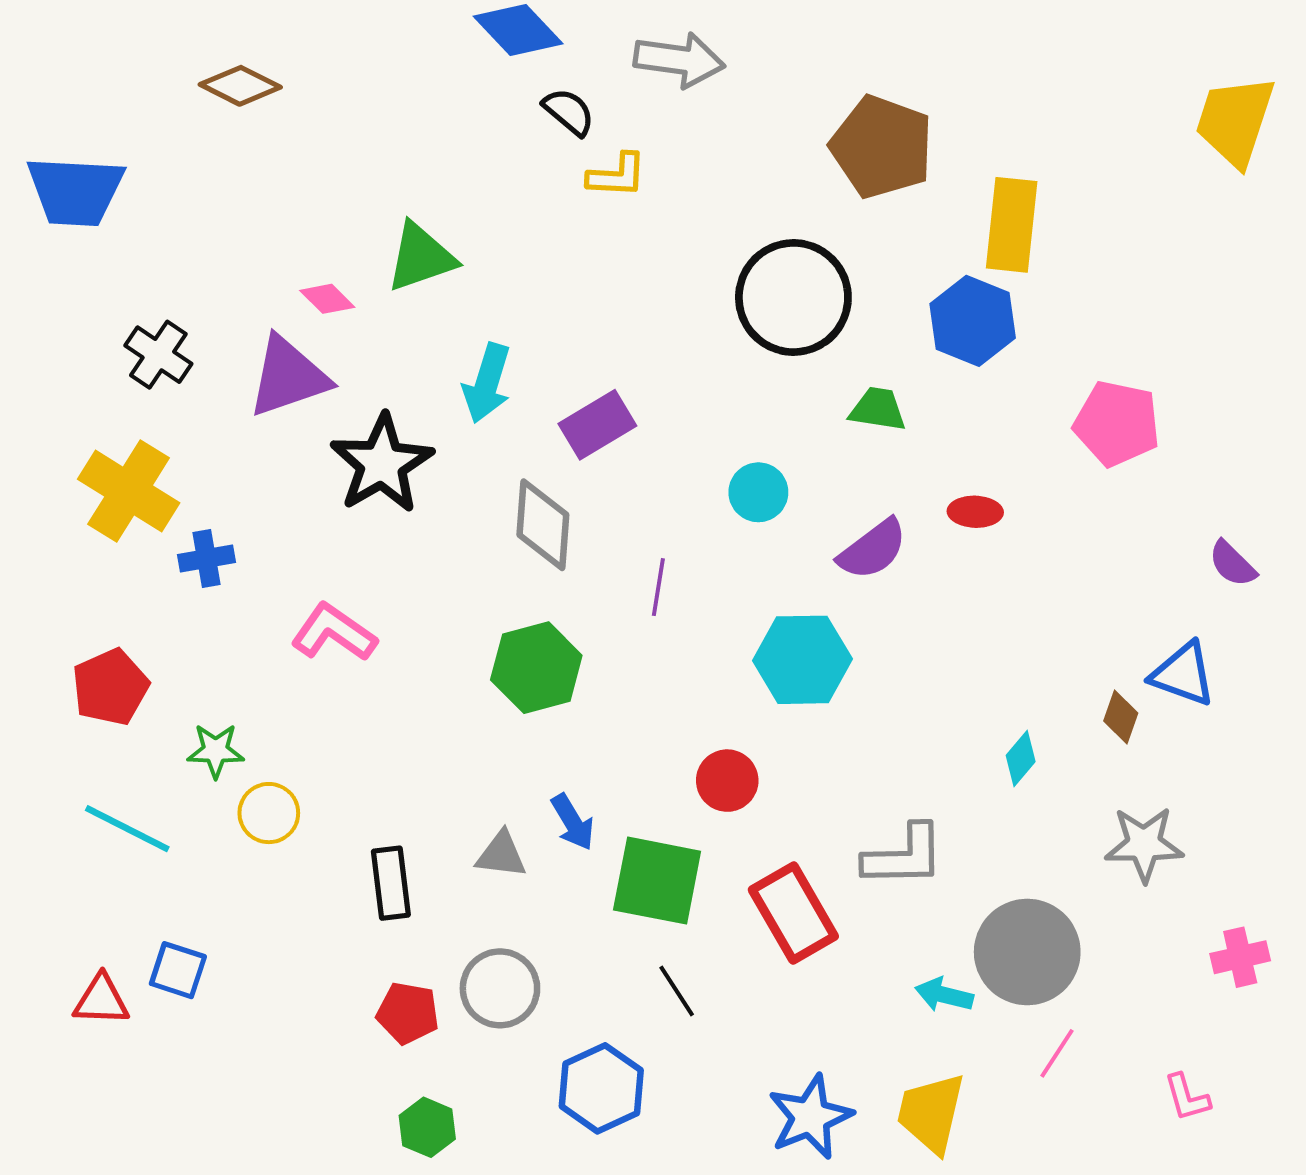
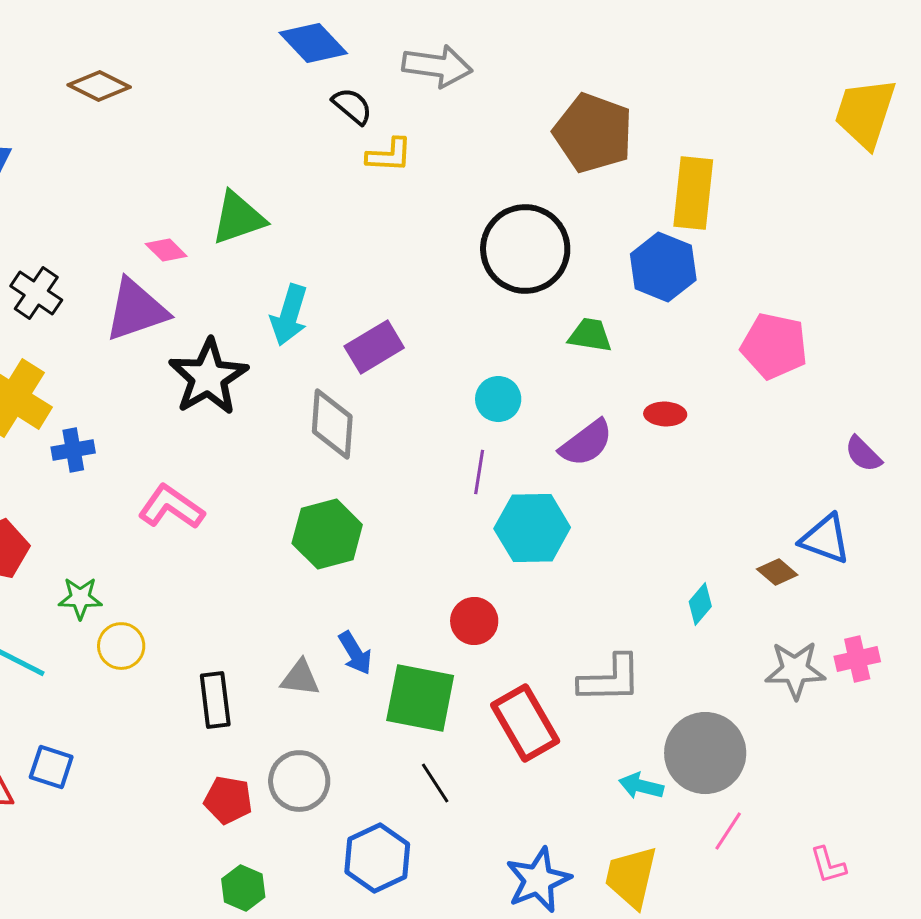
purple line: (658, 587) -> (479, 472), moved
brown diamond: (1121, 717) -> (777, 572), turned -69
pink cross: (1240, 957) -> (857, 659), moved

